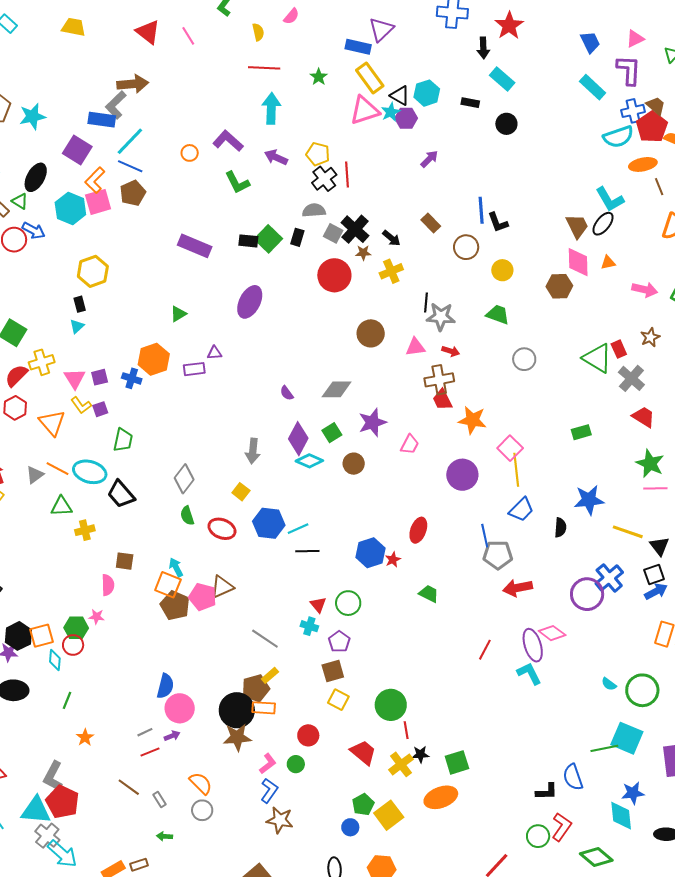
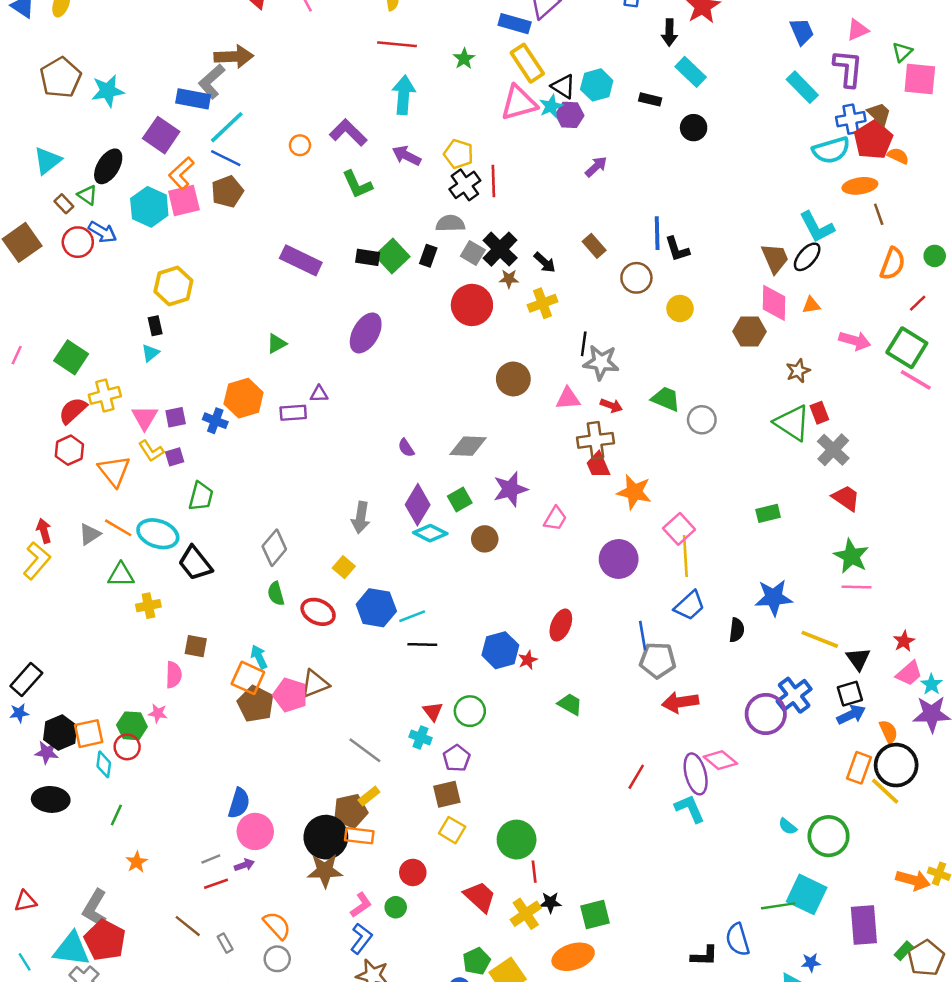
green trapezoid: (498, 315) -> (666, 399), moved
brown star: (650, 337) -> (798, 371), moved
blue star: (633, 793) -> (811, 963), size x0.7

